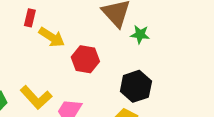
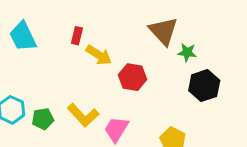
black hexagon: (136, 86) -> (204, 86), moved

